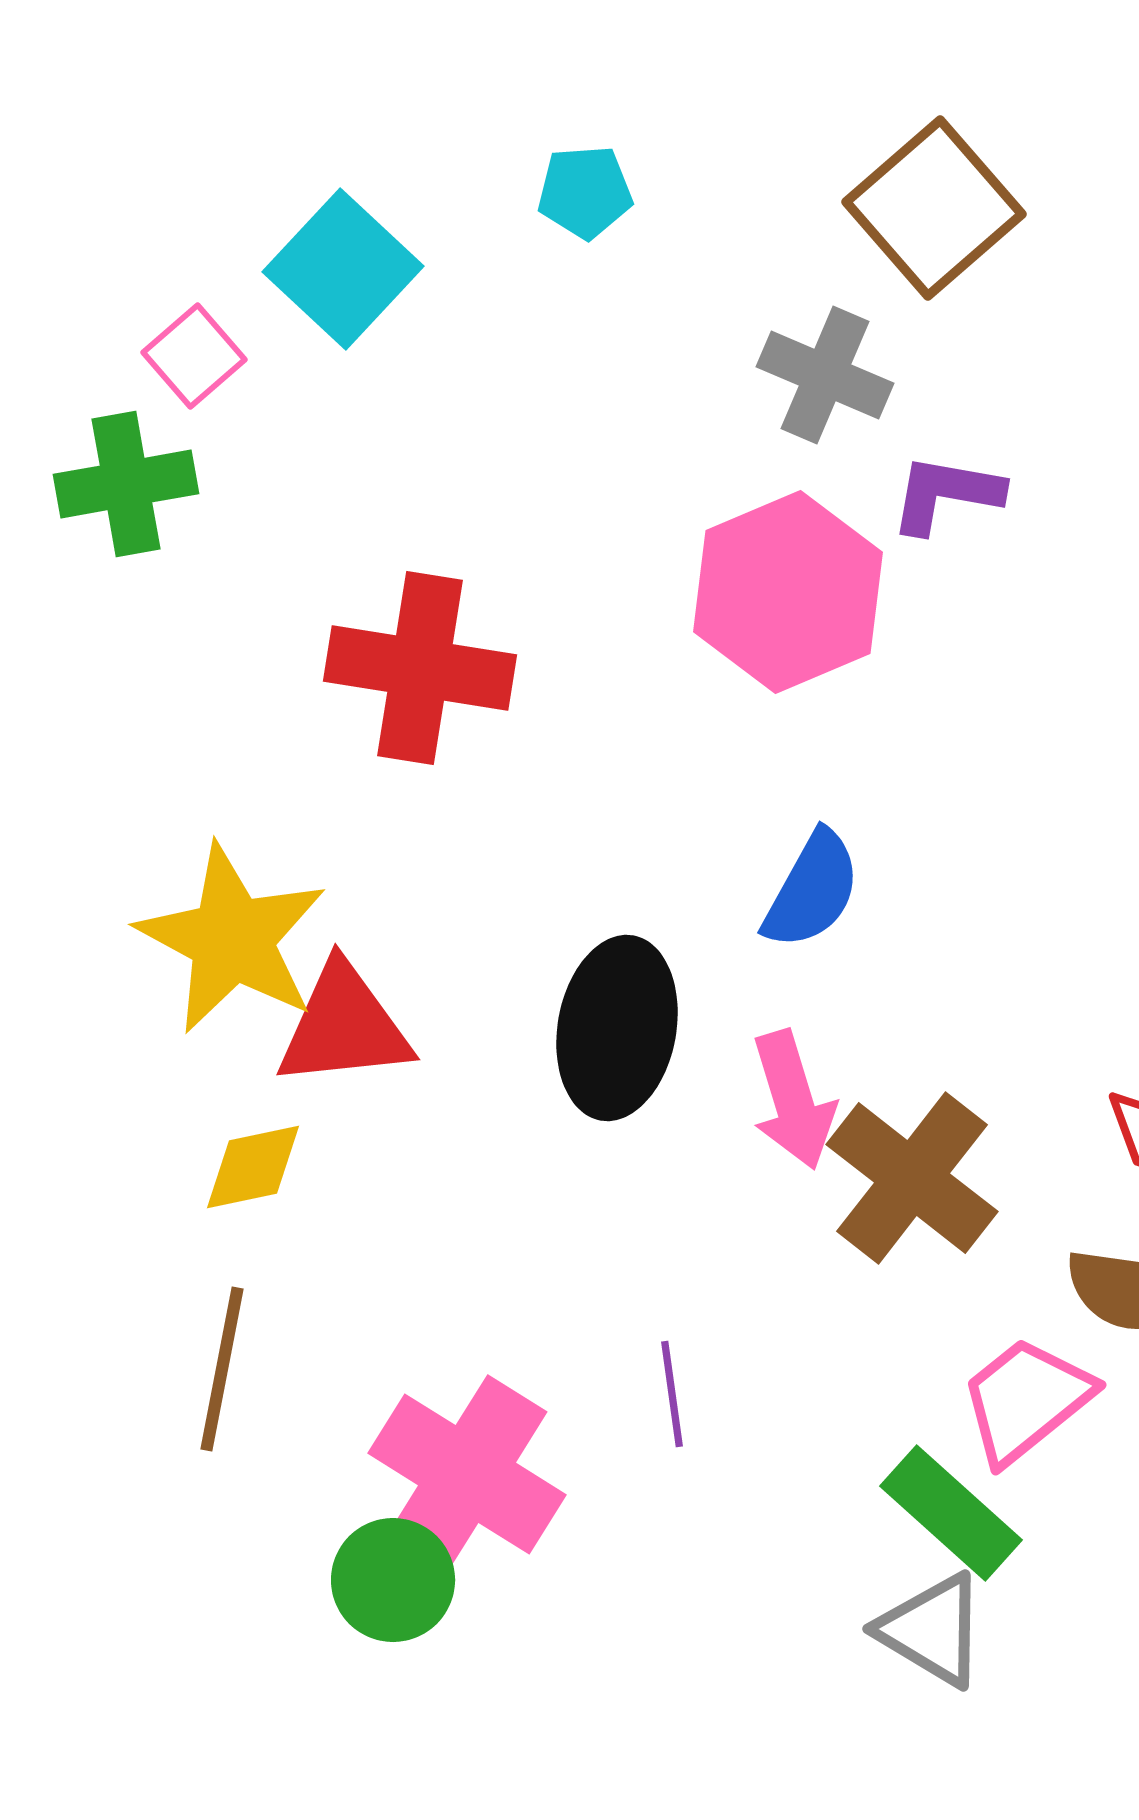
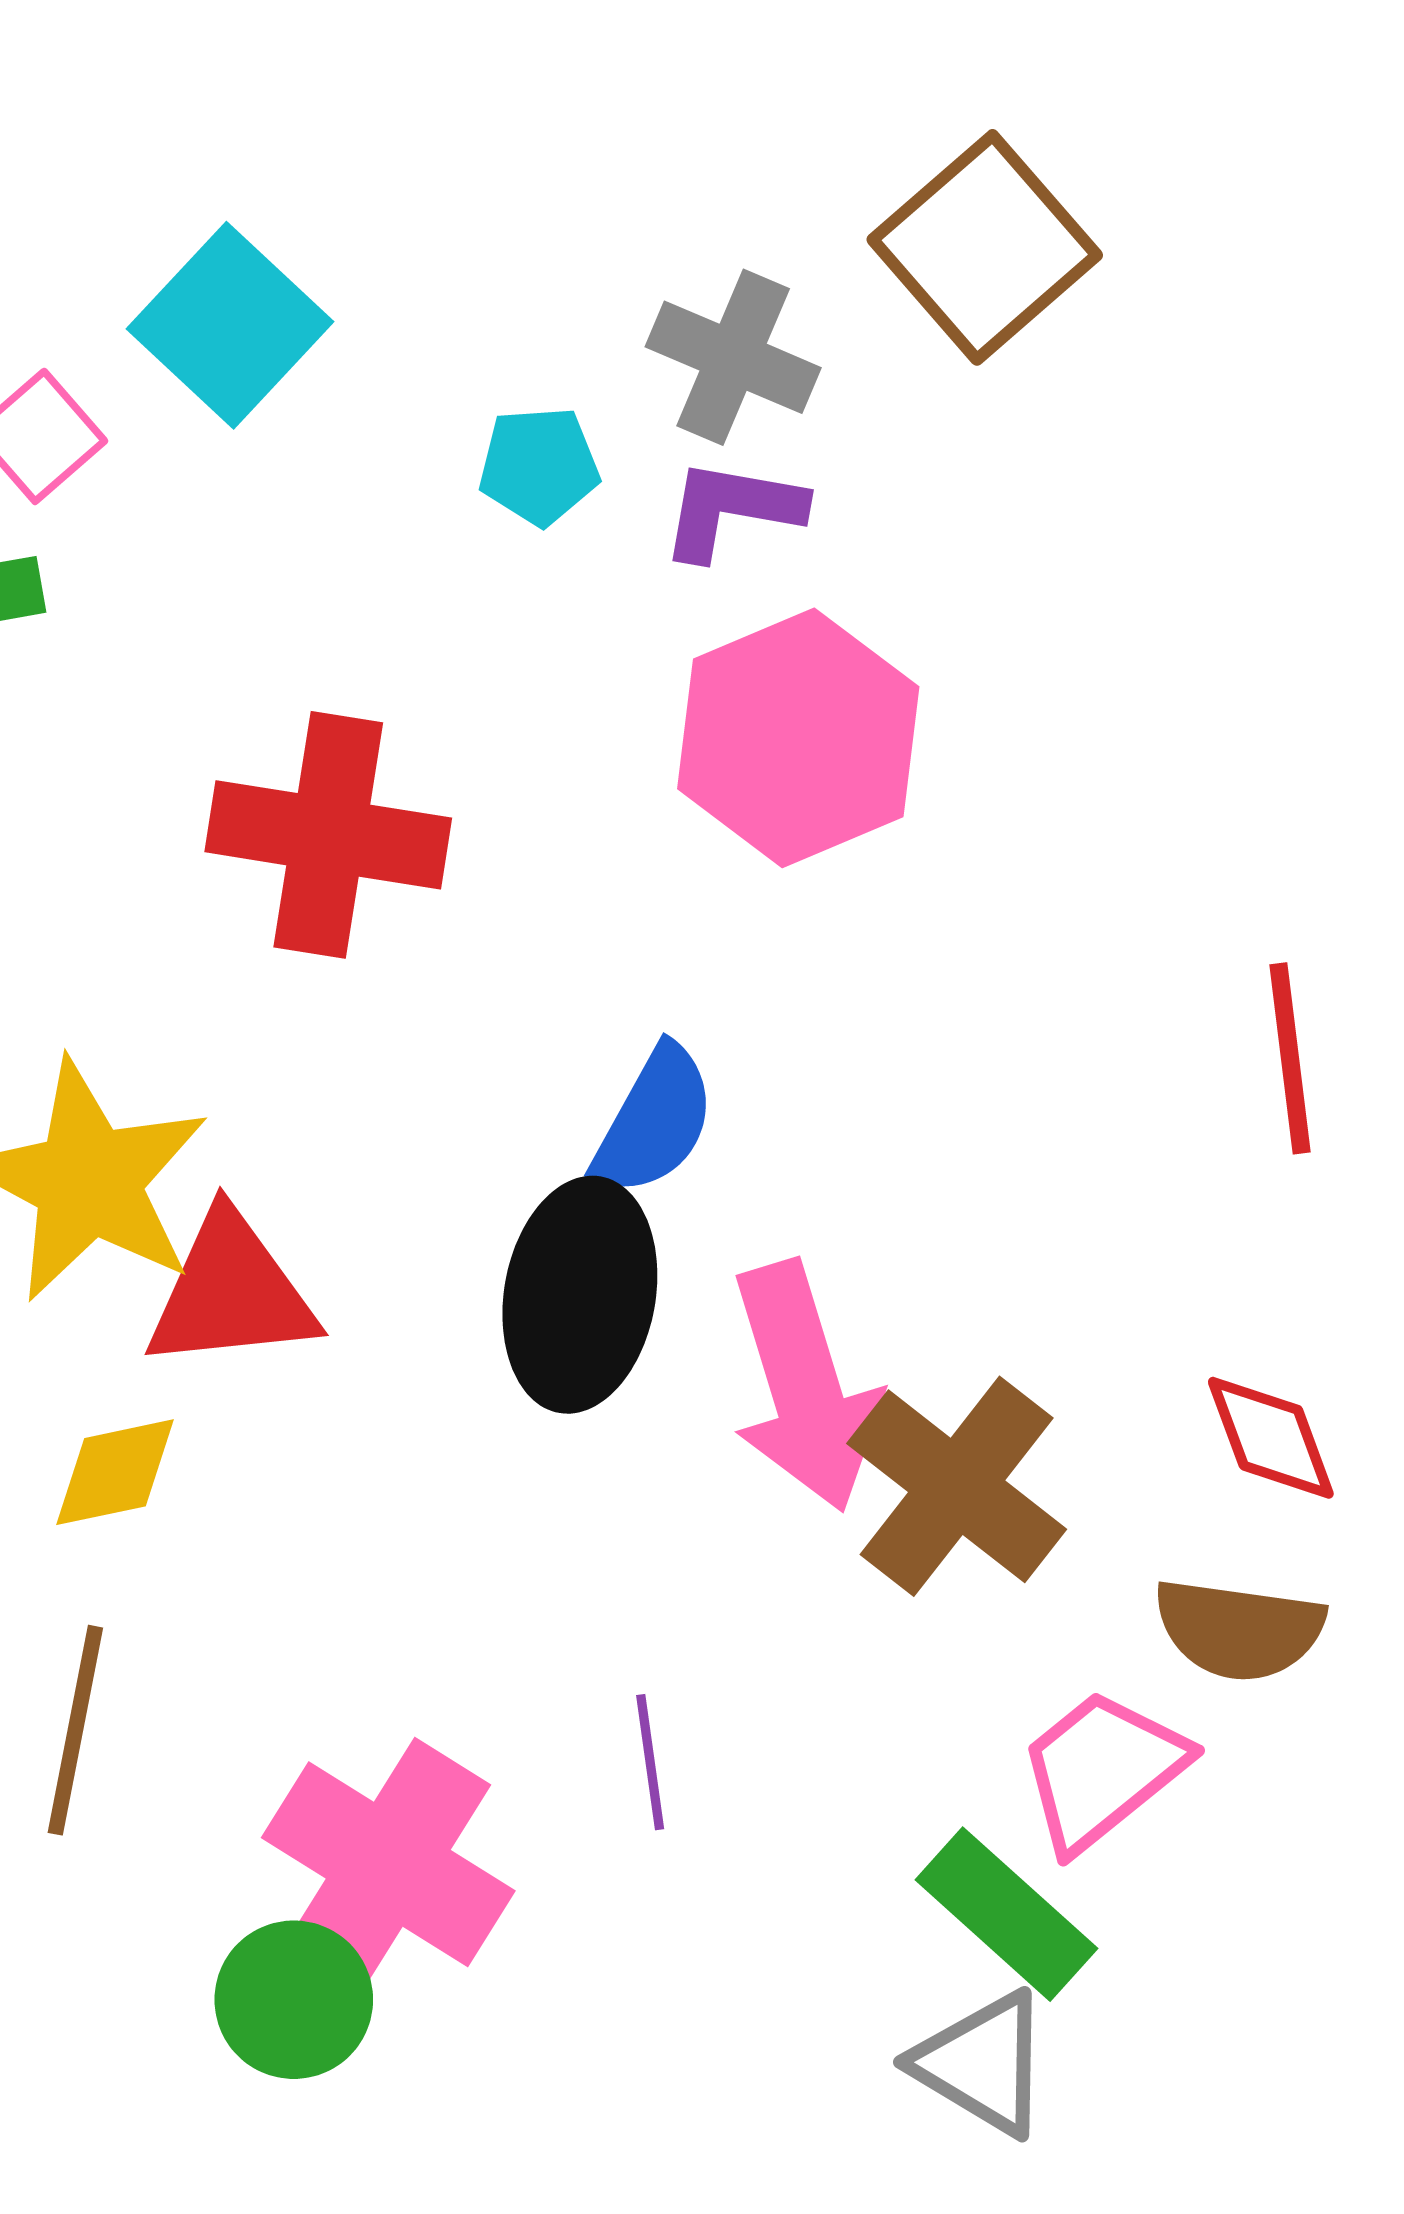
cyan pentagon: (585, 192) -> (539, 466), moved
gray cross: (825, 375) -> (733, 357), moved
purple L-shape: (946, 494) -> (732, 509), moved
blue semicircle: (812, 890) -> (654, 1121), moved
pink arrow: (793, 1100) -> (805, 1387), size x1.4

